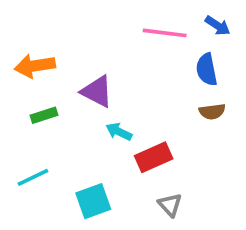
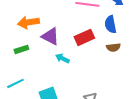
orange arrow: (35, 66) -> (28, 22), moved
red rectangle: (154, 157) -> (84, 37), moved

